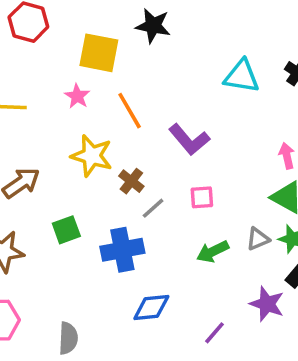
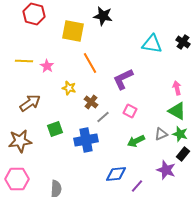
pink star: (77, 96) -> (47, 66), moved
purple L-shape: (189, 140) -> (123, 79), turned 105
yellow star: (92, 156) -> (69, 88), size x0.6
pink square: (202, 197) -> (130, 111), turned 32
blue diamond: (151, 308) -> (116, 174), moved

